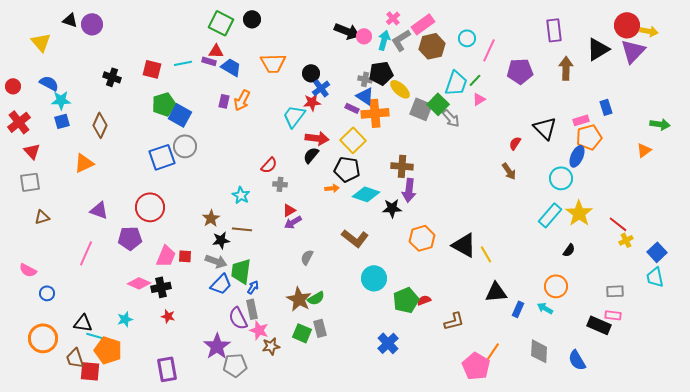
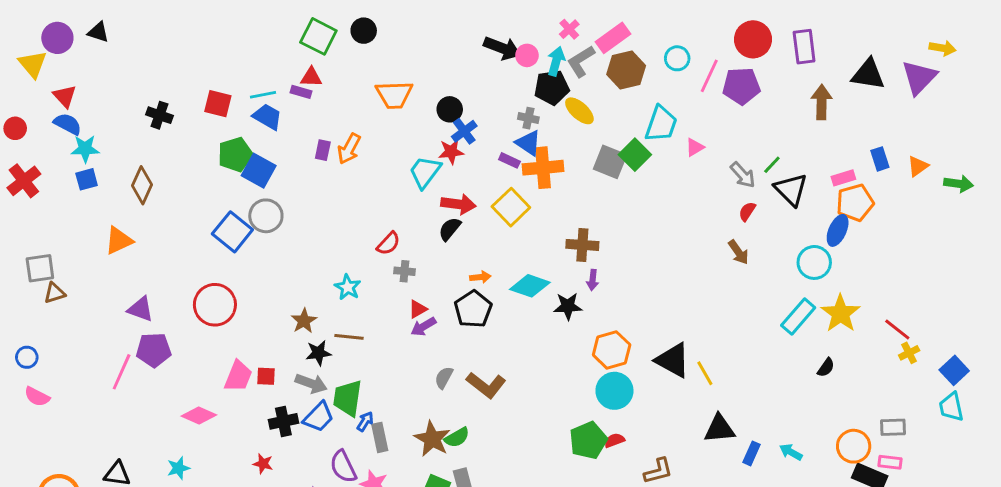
purple circle: (92, 24) -> (57, 38), moved
red circle: (627, 25) -> (753, 39), moved
yellow triangle: (41, 42) -> (33, 64), moved
black triangle: (598, 49) -> (868, 74), turned 40
blue trapezoid: (231, 67) -> (267, 117), moved
purple pentagon: (520, 71) -> (741, 86), moved
black pentagon: (381, 73) -> (552, 87), moved
green line: (475, 80) -> (772, 165), moved
yellow ellipse: (400, 89) -> (579, 111), moved
gray arrow: (451, 118) -> (743, 175), moved
orange triangle: (644, 150) -> (918, 166), moved
red triangle: (32, 151) -> (65, 96), moved
blue square: (162, 157) -> (232, 232), turned -32
black pentagon: (347, 169) -> (473, 309), moved, turned 30
purple arrow: (409, 190) -> (593, 280), size x0.6
brown triangle: (42, 217) -> (55, 293), moved
purple pentagon: (130, 238) -> (154, 350), moved
brown L-shape: (355, 238) -> (486, 385), moved
cyan circle: (374, 278) -> (614, 391), moved
orange circle: (556, 286) -> (854, 446), moved
black cross: (161, 287) -> (283, 421), moved
blue circle: (47, 293) -> (27, 357), moved
gray rectangle: (252, 309) -> (380, 437), moved
red star: (168, 316) -> (263, 464), moved

